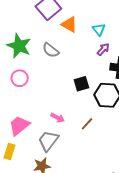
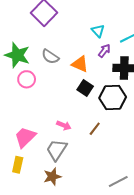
orange triangle: (69, 24) -> (80, 64), moved
pink circle: (20, 78) -> (27, 79), moved
black square: (81, 84) -> (85, 88), turned -35

